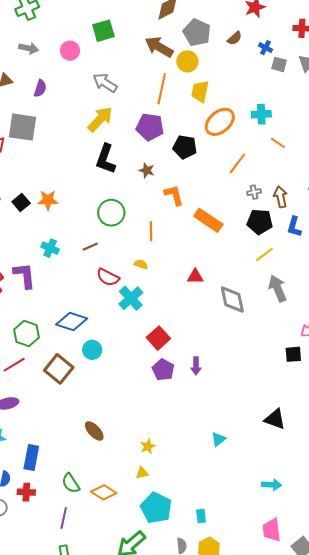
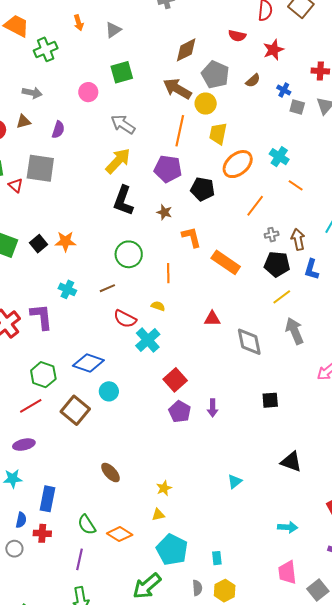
gray arrow: (29, 48) -> (32, 93), moved
cyan cross: (261, 114) -> (279, 157), turned 36
black square: (293, 354) -> (270, 400), moved

